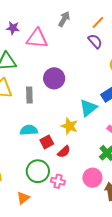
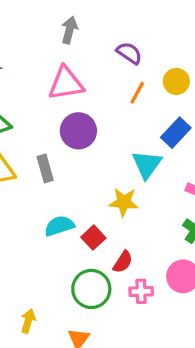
orange line: (98, 22) -> (137, 93), moved
pink triangle: (37, 38) -> (66, 83), moved
red semicircle: (64, 152) -> (123, 262), moved
pink cross: (58, 181) -> (141, 291), moved

